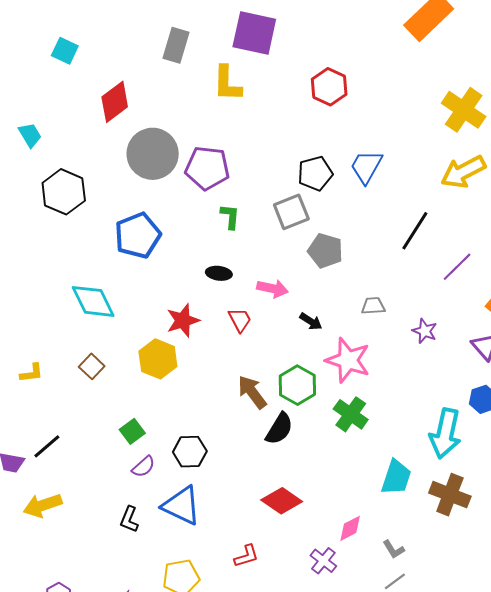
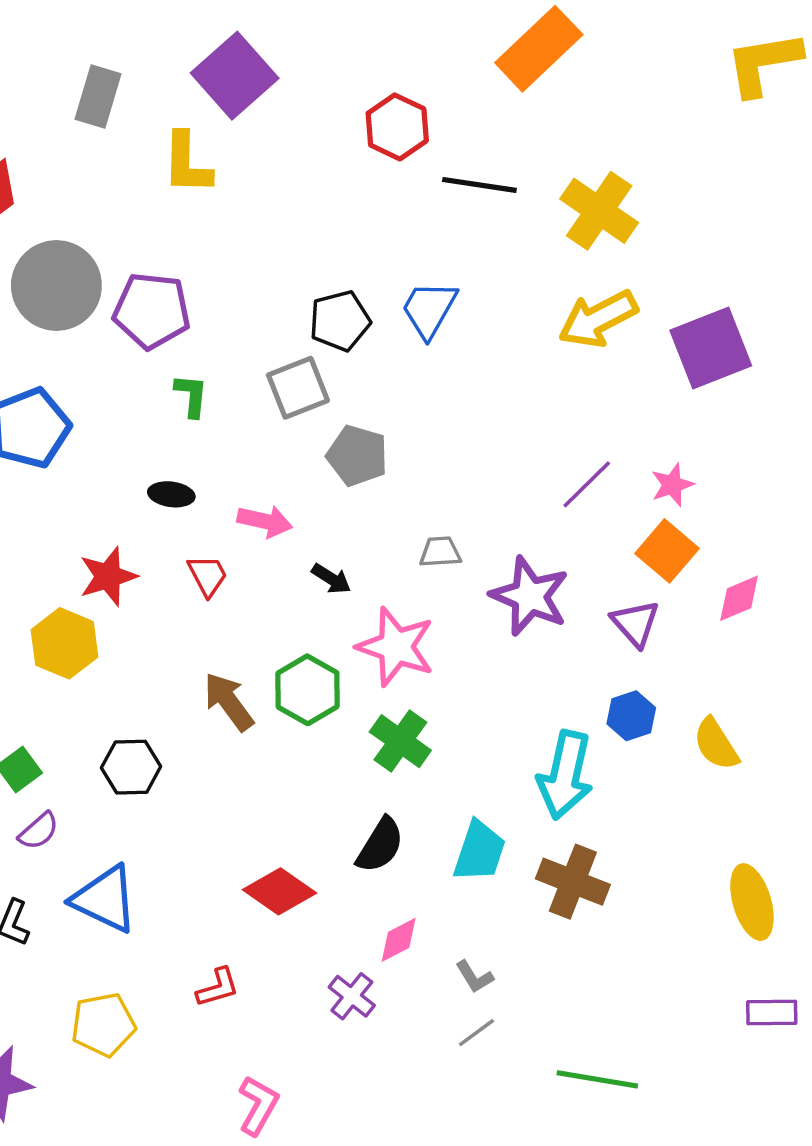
purple square: (254, 33) -> (235, 76), turned 36
red hexagon: (329, 87) -> (397, 127), moved
black line: (415, 231) -> (479, 185), moved, turned 66
purple star: (425, 331) -> (530, 596), size x1.8
black semicircle: (279, 429) -> (380, 845), moved
black hexagon: (190, 452) -> (131, 767), moved

